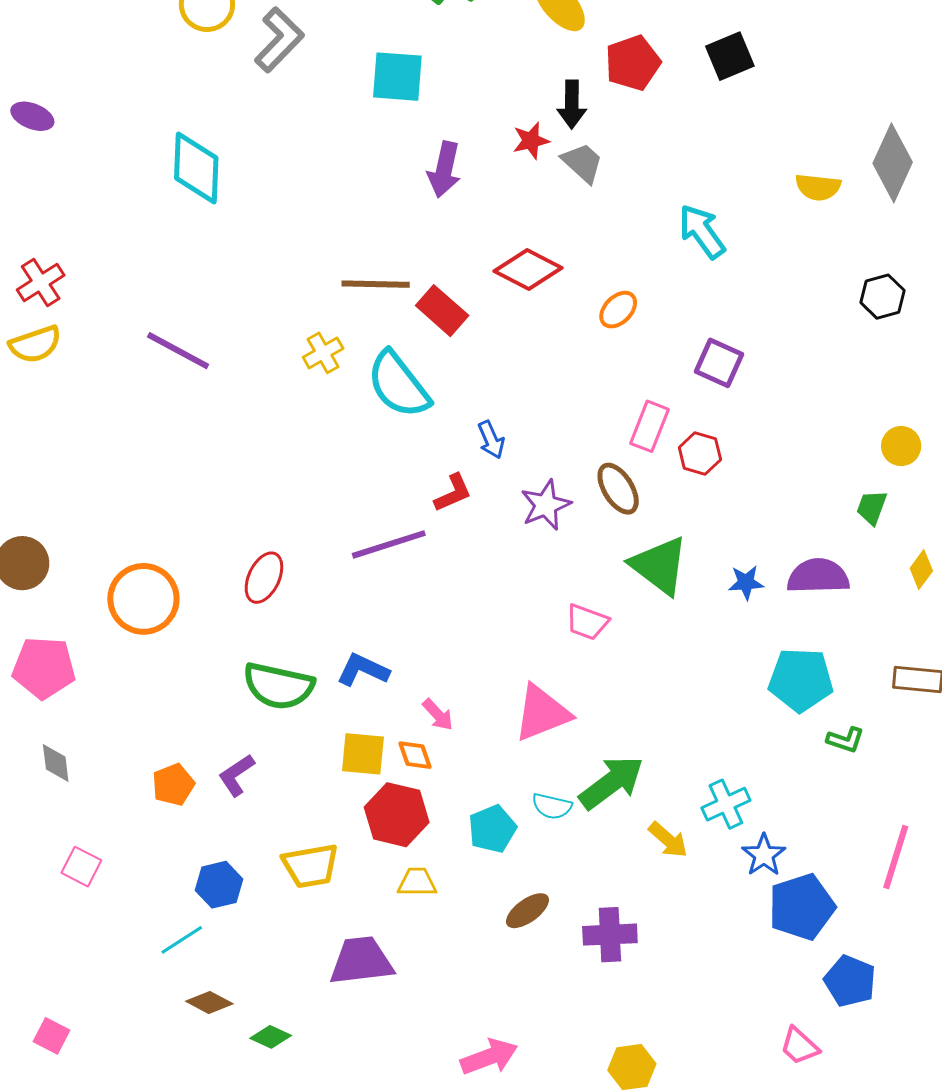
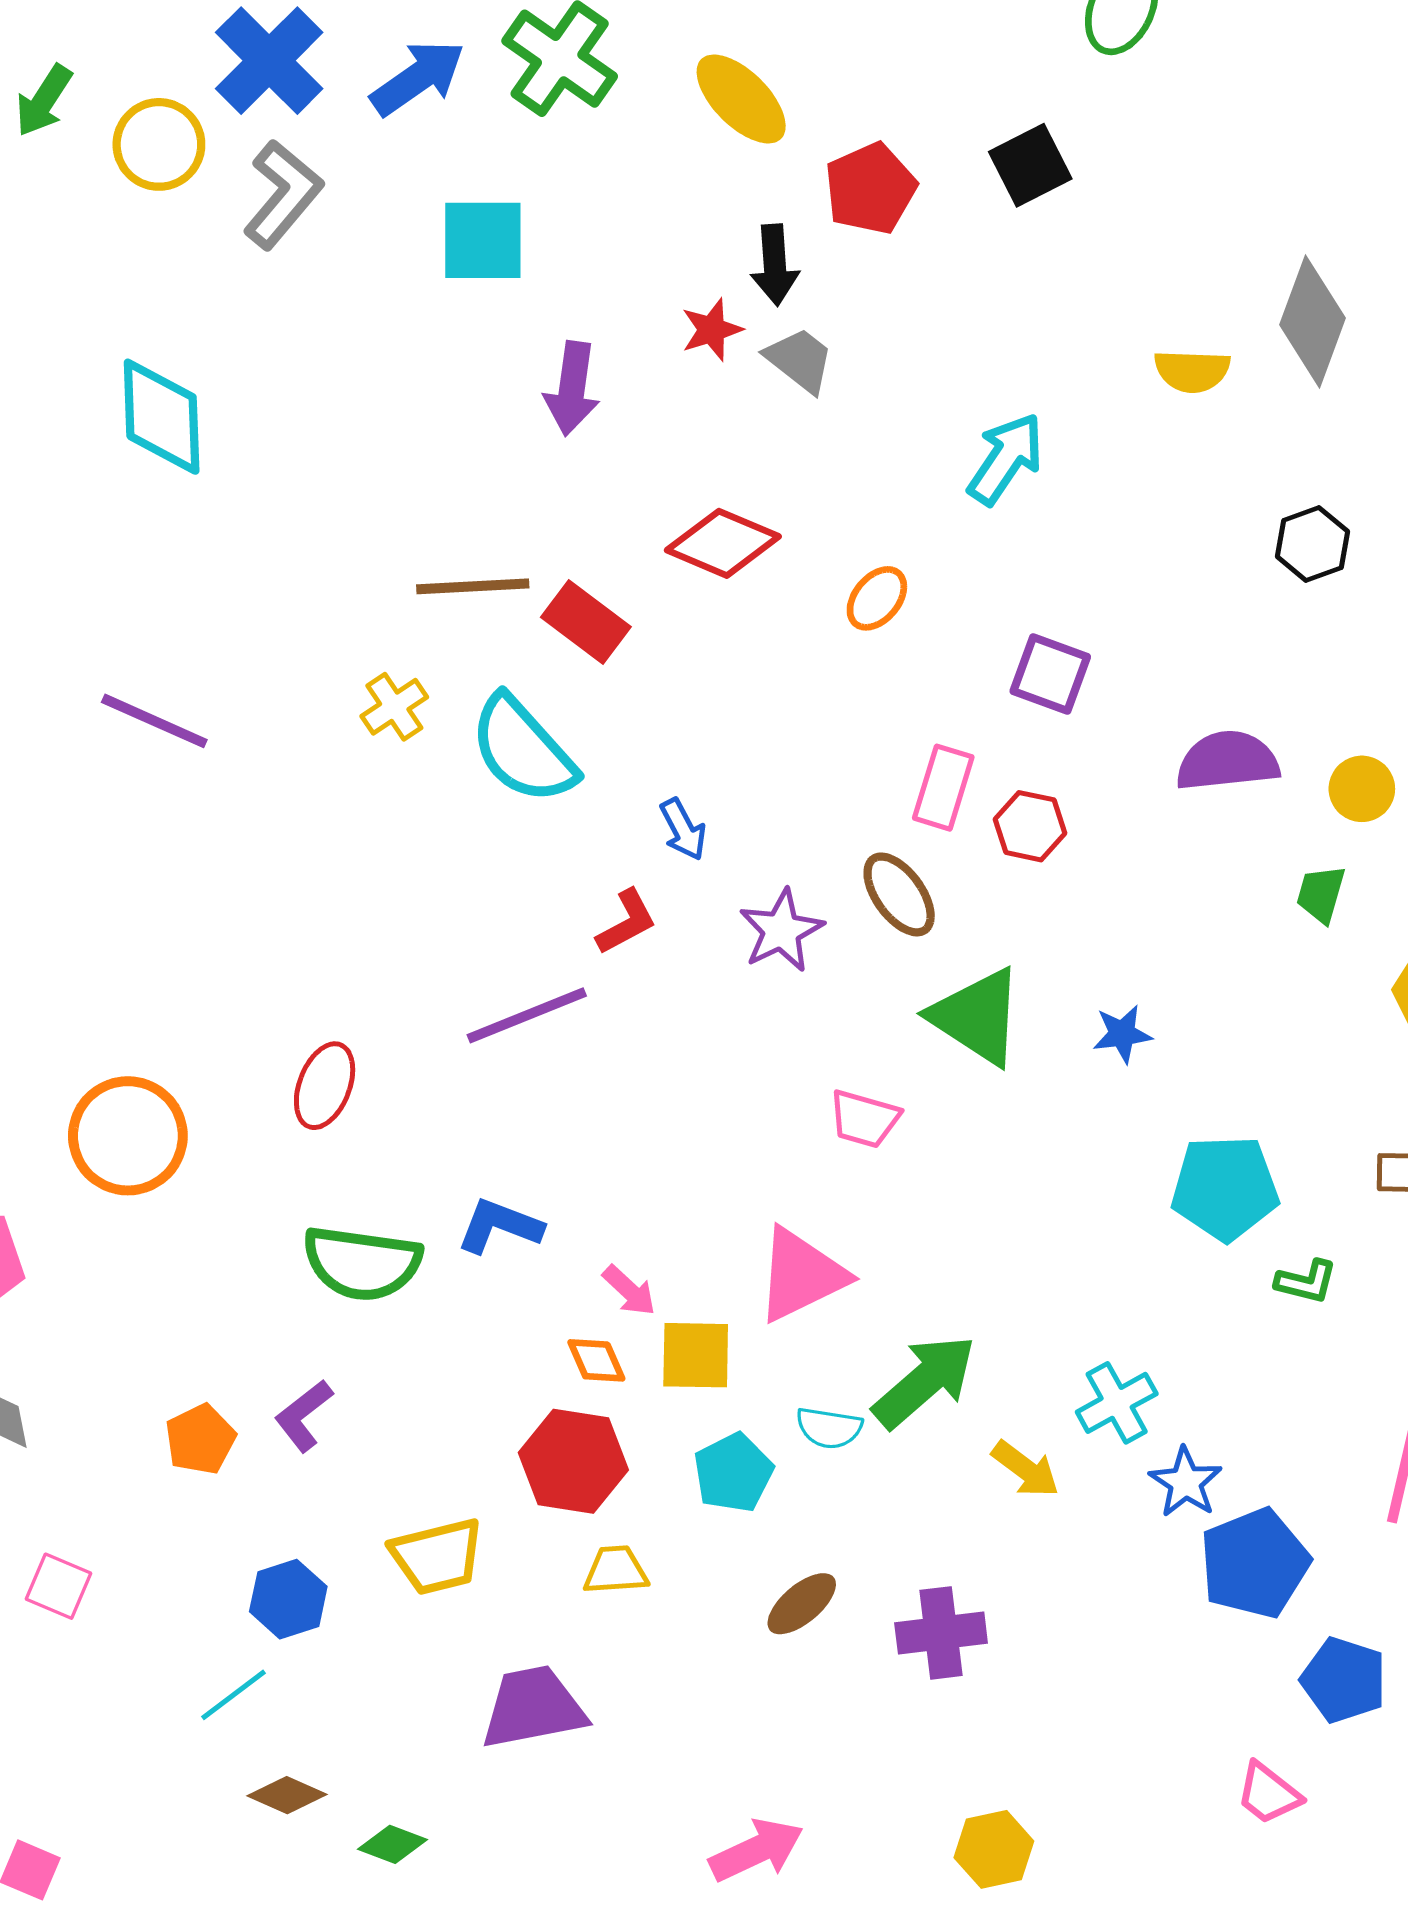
cyan arrow: (702, 231) -> (1006, 459), turned 74
purple semicircle: (818, 576) -> (1228, 761), moved
yellow square: (363, 754) -> (696, 1355), moved

